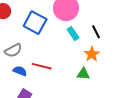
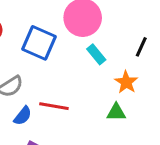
black line: (96, 32) -> (141, 47), moved, turned 56
blue semicircle: (20, 71) -> (23, 116), turned 112

